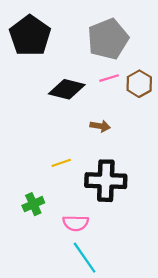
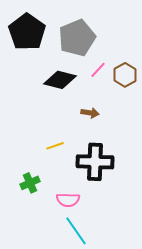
gray pentagon: (108, 39) -> (77, 38), moved
pink line: (109, 78) -> (98, 70), turned -30

